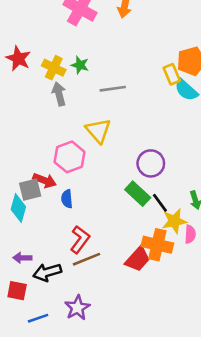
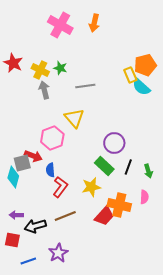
black line: (160, 203) -> (128, 167), moved, turned 56
yellow star: (174, 221) -> (91, 187), moved
red L-shape: (80, 239) -> (60, 187), moved

